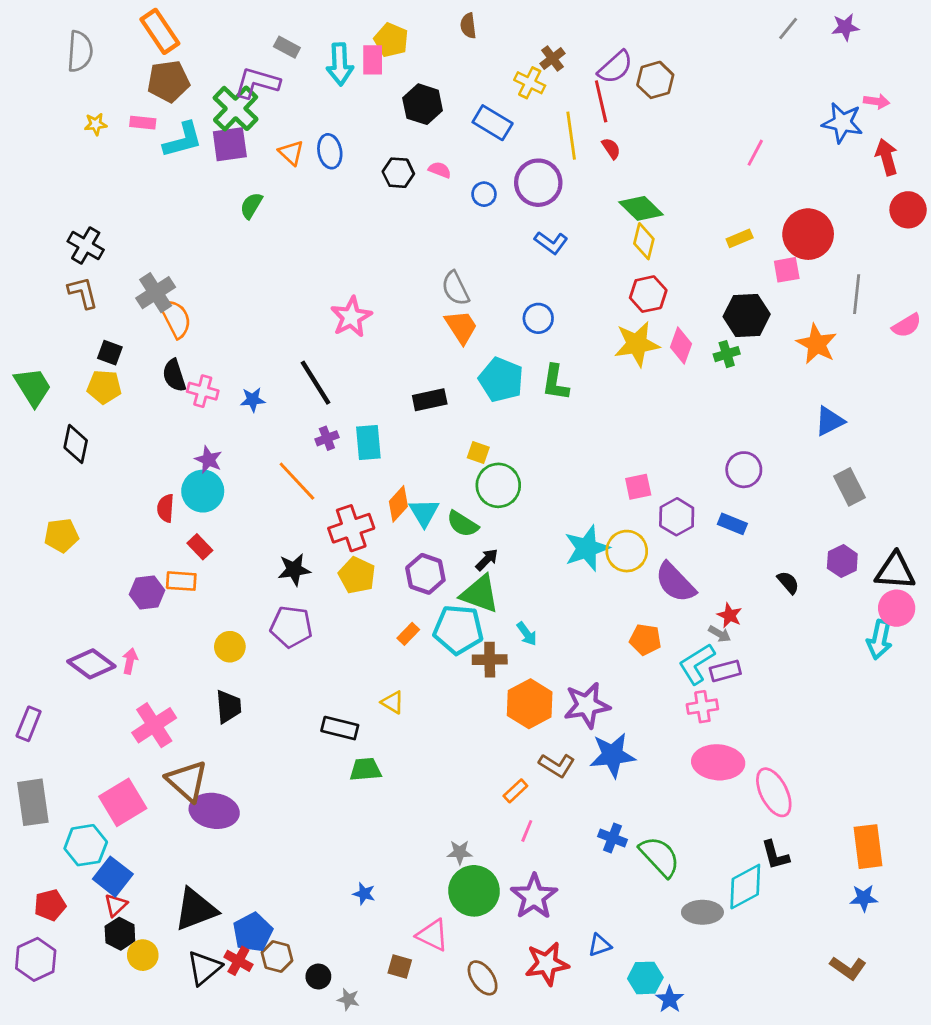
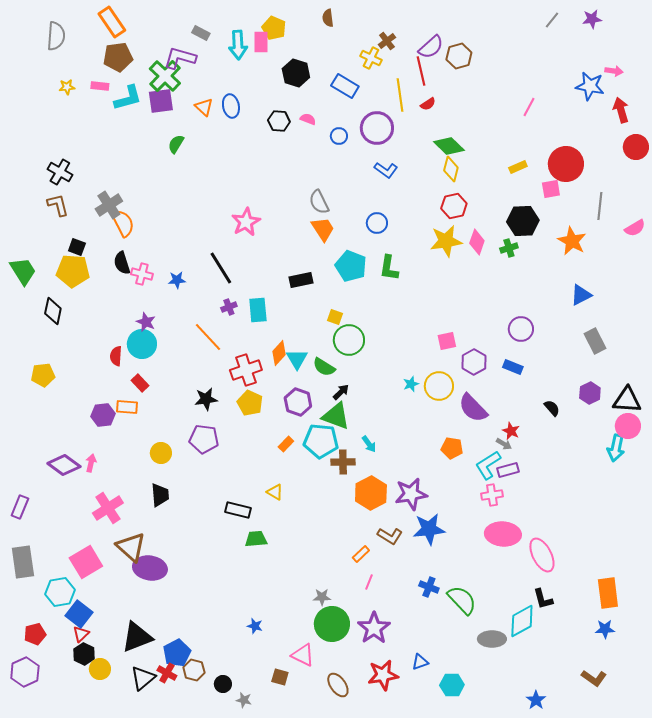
red semicircle: (611, 148) -> (428, 104), turned 91
yellow pentagon: (104, 387) -> (73, 271), size x1.4
cyan star: (587, 548) -> (411, 384), size x0.5
blue star: (670, 999) -> (536, 700), moved

